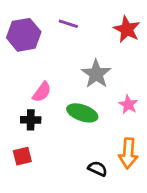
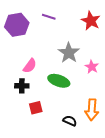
pink star: (128, 105) -> (92, 67), moved
red square: (22, 156) -> (36, 108), moved

